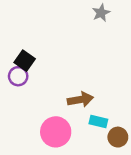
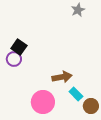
cyan rectangle: (98, 122) -> (76, 94), turned 32

